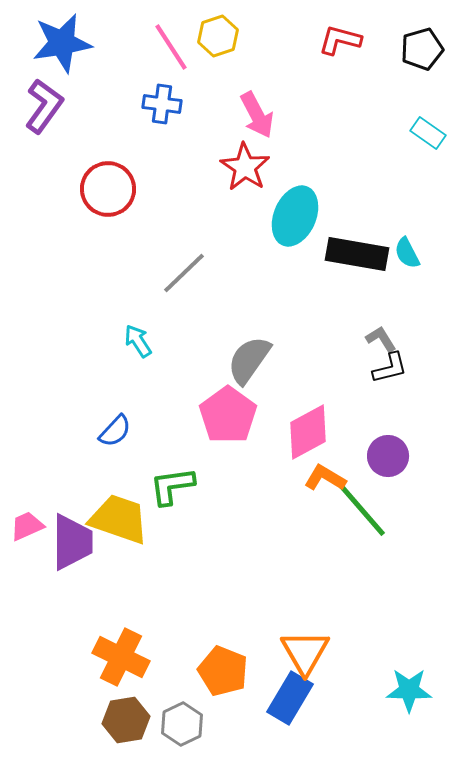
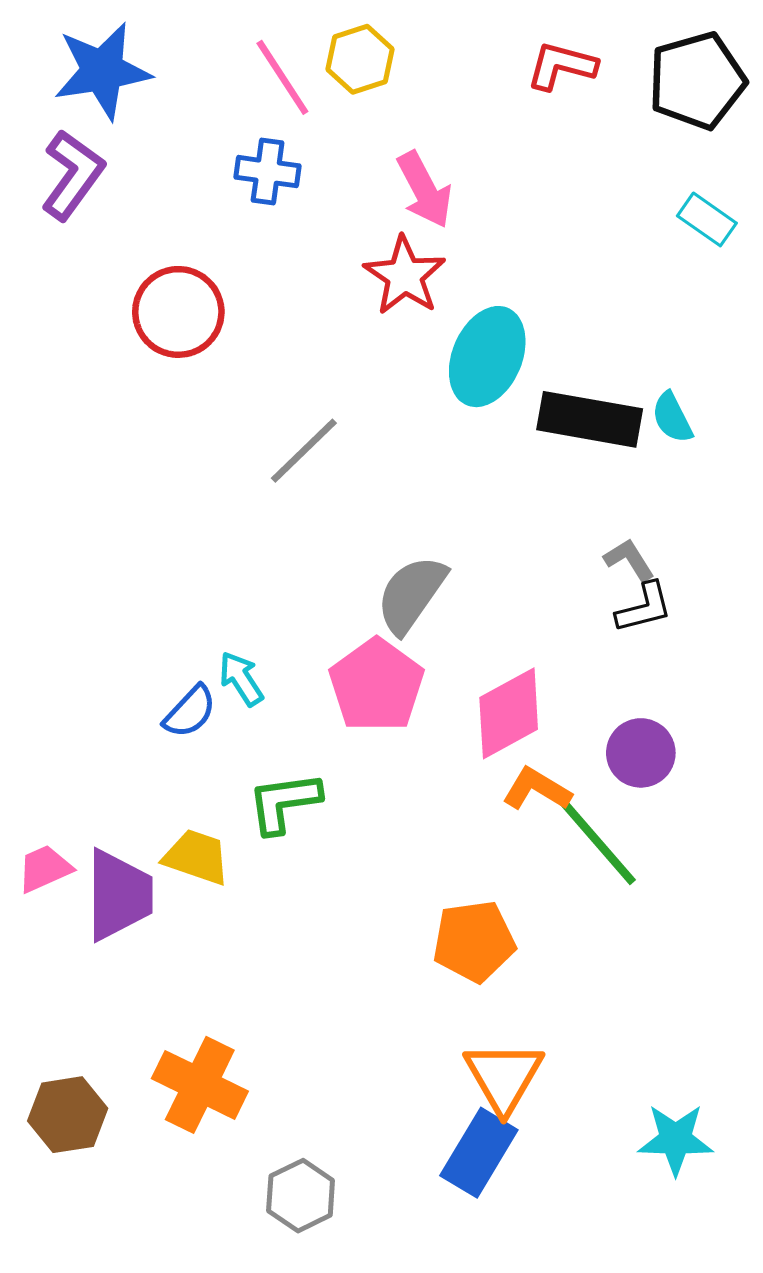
black pentagon: (422, 49) -> (697, 81), size x1.4
cyan arrow: (138, 341) -> (241, 679), moved
yellow trapezoid: (119, 519) -> (197, 857), size x0.7
orange pentagon: (223, 671) -> (474, 941), moved, turned -30
brown hexagon: (126, 720) -> (68, 1115), moved

